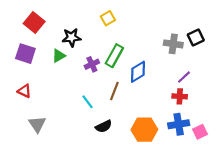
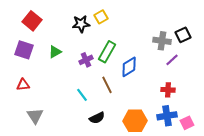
black star: (72, 37) -> (81, 24), moved
purple line: (184, 77) -> (172, 60), moved
red triangle: (24, 91) -> (23, 85), turned -32
brown line: (114, 91) -> (107, 85), turned -48

